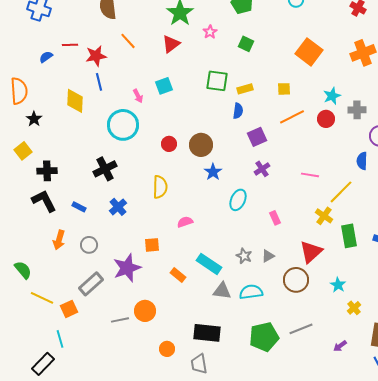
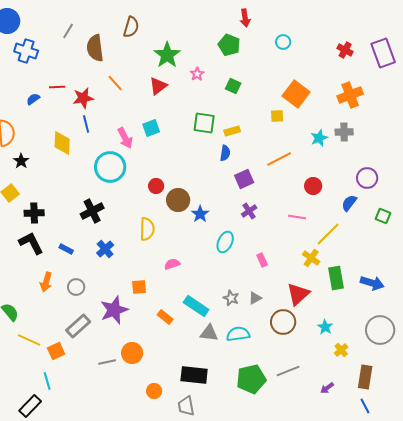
yellow square: (284, 89) -> (277, 116), moved
pink arrow: (138, 96) -> (125, 138), size x1.5
gray cross: (357, 110) -> (344, 132), moved
red circle: (326, 119) -> (313, 186), moved
brown circle: (201, 145) -> (178, 200), moved
blue semicircle: (362, 161) -> (349, 203), turned 36

